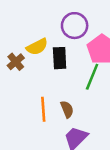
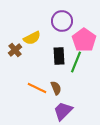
black rectangle: (60, 58) -> (59, 56), moved
orange line: (43, 109) -> (37, 88), turned -60

